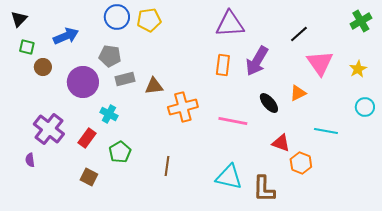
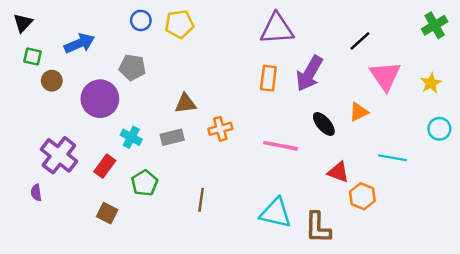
blue circle: (117, 17) -> (141, 20), size x0.7
gray rectangle: (125, 79) -> (172, 137), moved
orange cross: (183, 107) -> (220, 129), size x0.7

